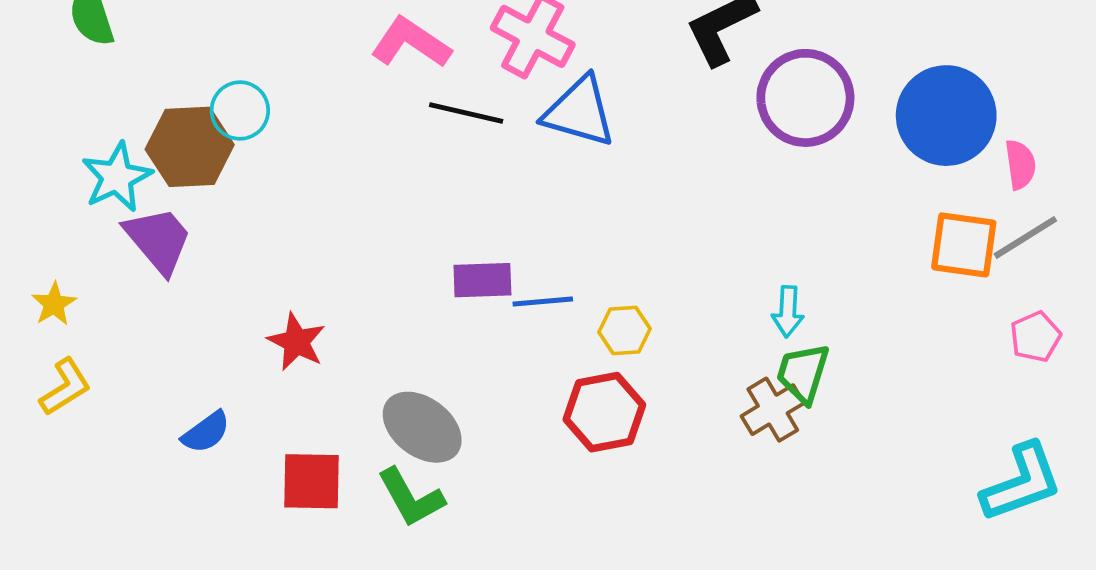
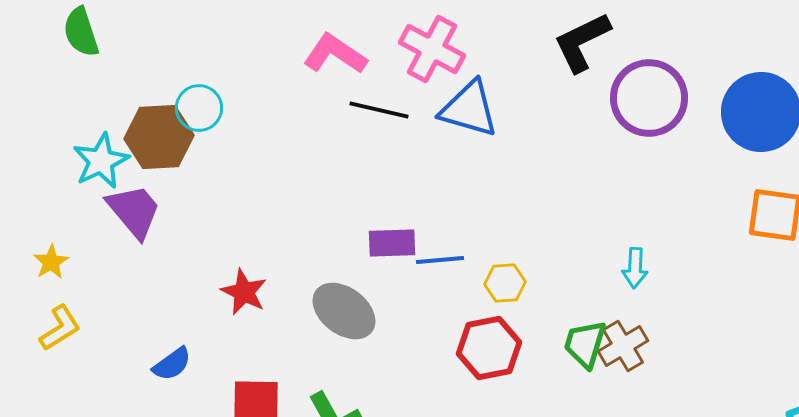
green trapezoid: (803, 373) -> (585, 344), moved
gray ellipse: (422, 427) -> (344, 311), moved

